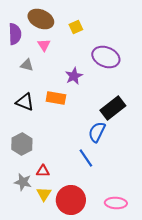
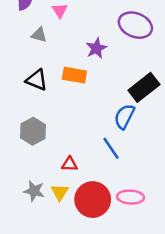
red triangle: (43, 171) -> (70, 164), moved
gray star: (23, 182) -> (34, 191), moved
pink ellipse: (116, 203) -> (130, 197), moved

